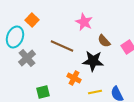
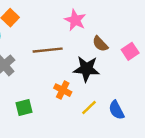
brown line: (62, 46) -> (48, 50), turned -30
yellow line: (95, 92) -> (89, 108), turned -32

